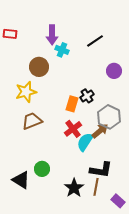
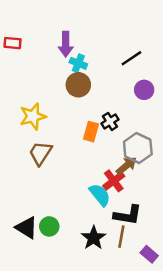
black line: (95, 41) -> (131, 58), moved
brown circle: (39, 67) -> (78, 85), moved
brown trapezoid: (32, 121) -> (40, 153), turned -35
red cross: (73, 129) -> (114, 181), moved
cyan semicircle: (85, 142) -> (100, 195), moved, turned 108
green circle: (42, 169) -> (49, 226), moved

